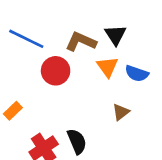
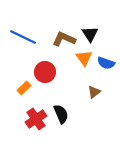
red circle: (56, 71) -> (45, 72), moved
orange rectangle: (13, 111) -> (24, 88), moved

